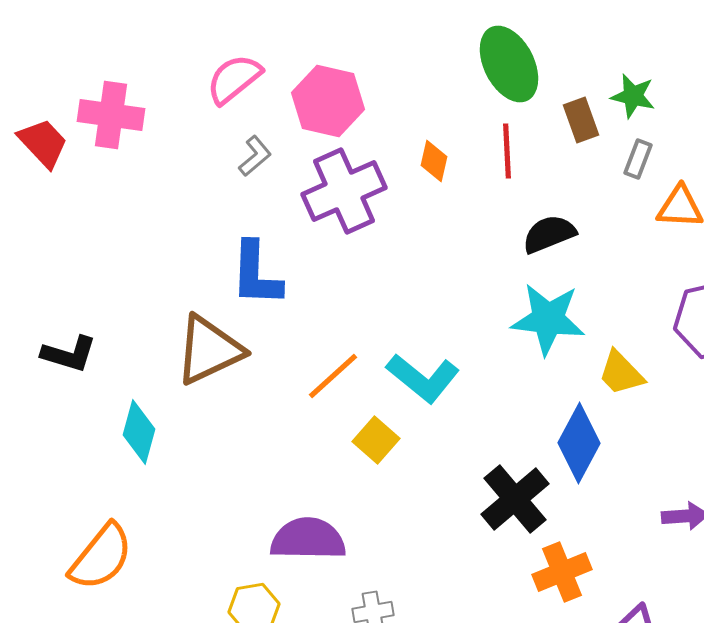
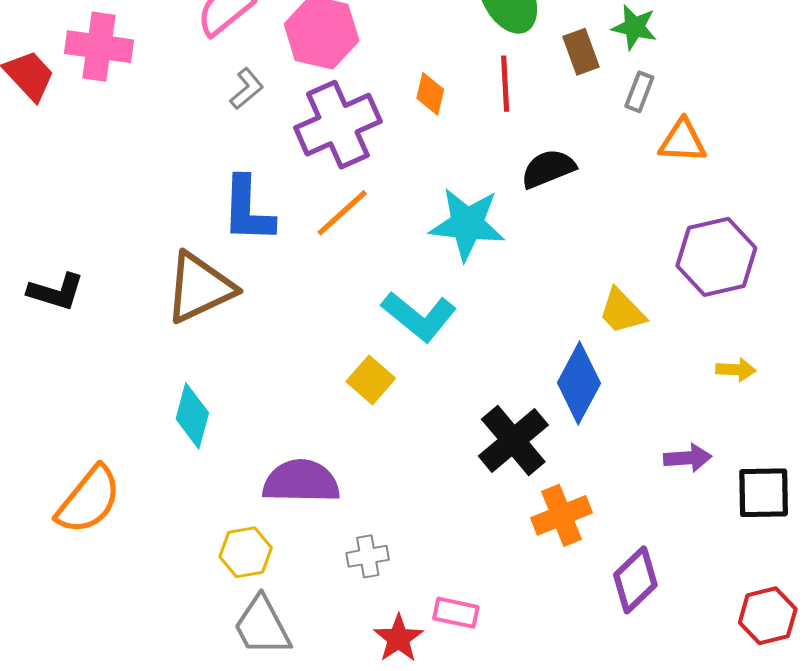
cyan star: (548, 319) -> (467, 224), moved
orange line: (333, 376) -> (342, 213), moved
cyan diamond: (139, 432) -> (192, 416), moved

